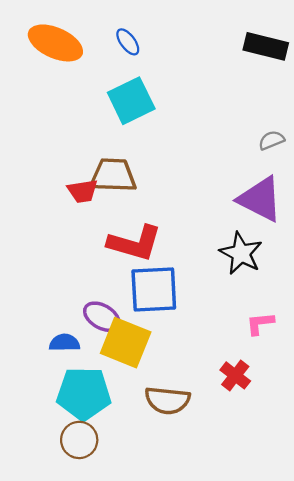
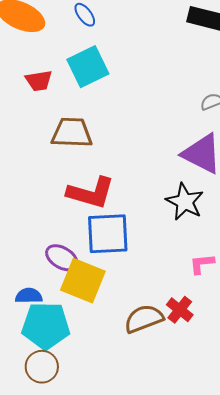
red trapezoid: (83, 191) -> (39, 81), moved
blue semicircle: (64, 343) -> (29, 296), moved
brown semicircle: (167, 400) -> (144, 319), moved, turned 153

